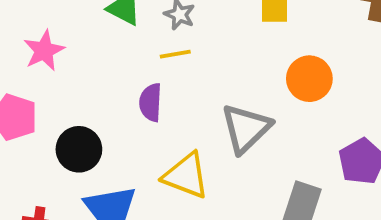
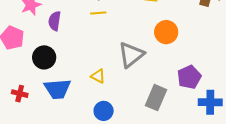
purple semicircle: (151, 102) -> (55, 21), moved
yellow triangle: (186, 176) -> (98, 76), size x0.6

